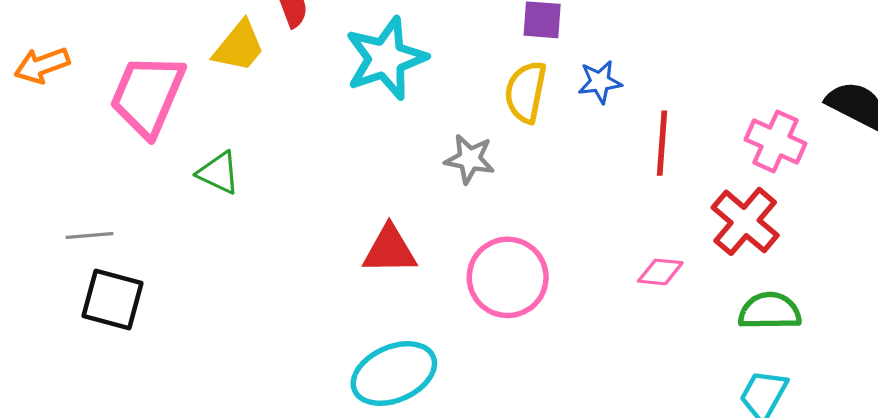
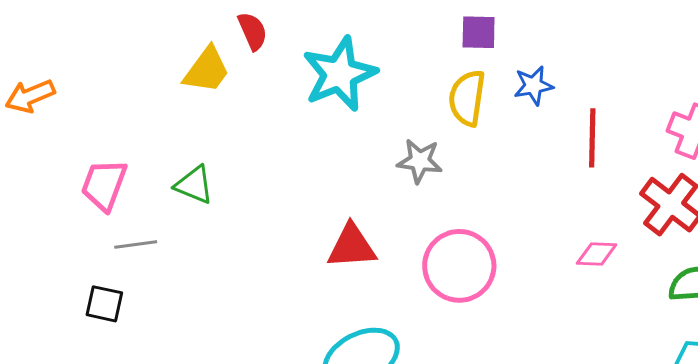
pink trapezoid: (148, 95) -> (104, 185), moved, size x0.7
gray line: (89, 236) -> (136, 245), moved
black square: (113, 299) -> (104, 304), size x0.7

